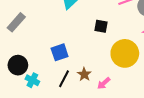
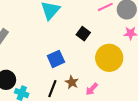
black square: (101, 26) -> (83, 34), turned 32
blue square: (60, 52) -> (56, 59), moved

